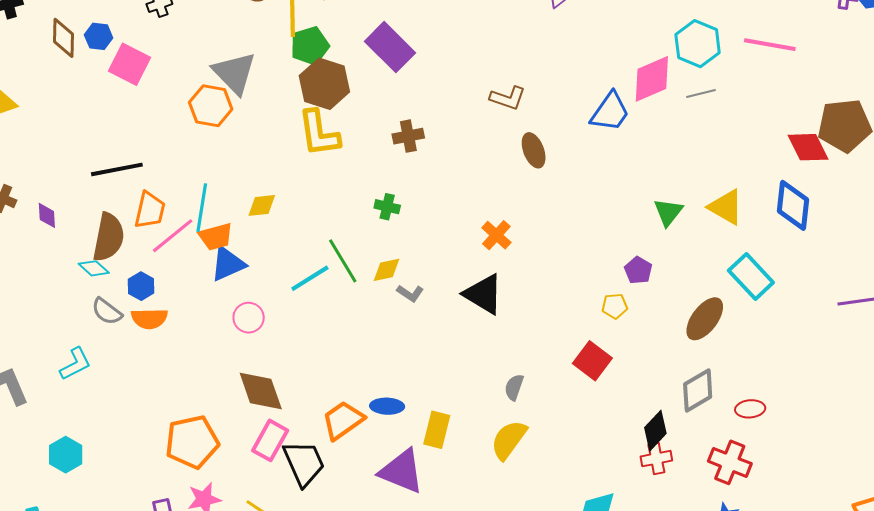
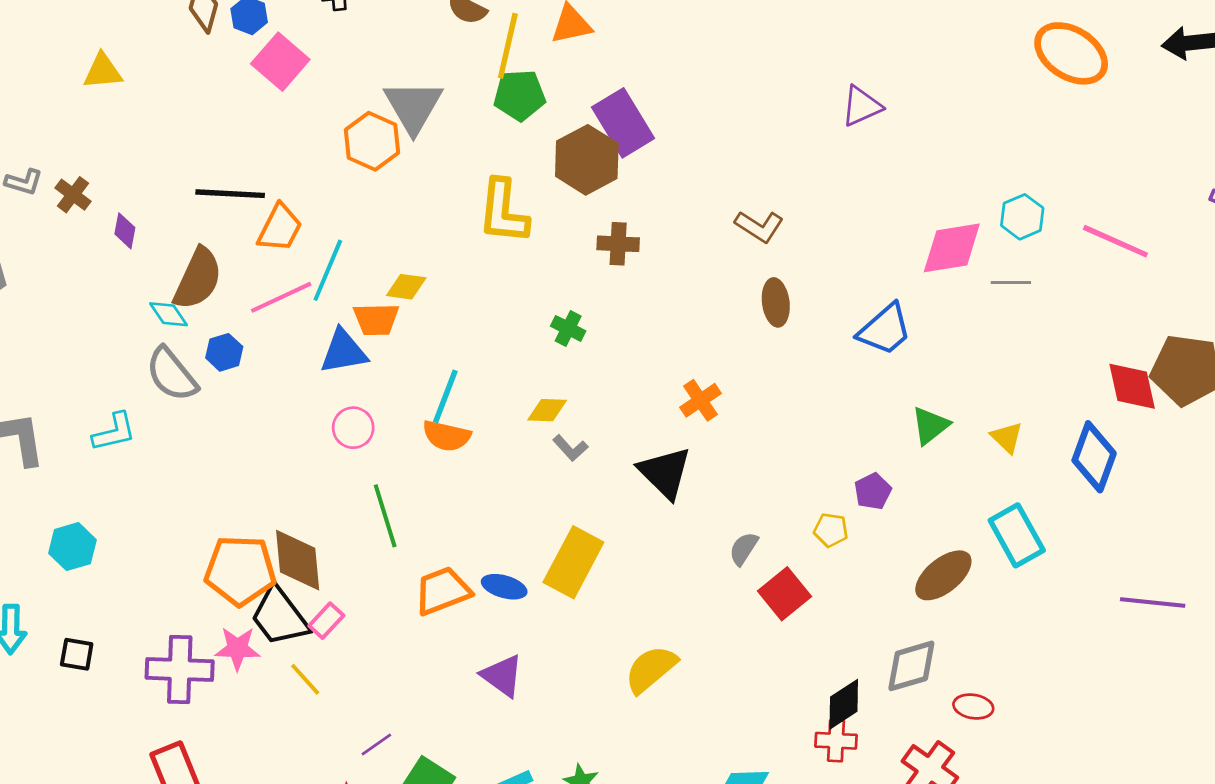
cyan hexagon: (698, 44) -> (1022, 217), size x0.7
brown hexagon: (324, 84) -> (587, 160), moved
blue trapezoid: (610, 112) -> (885, 330), moved
yellow triangle: (726, 207) -> (1007, 437), size x0.7
orange trapezoid: (150, 210) -> (280, 228), moved
orange trapezoid: (216, 237) -> (376, 319), moved
green line: (343, 261) -> (385, 516), moved
cyan line: (310, 278) -> (445, 396), turned -51
gray semicircle: (107, 311) -> (172, 374), size x1.4
orange semicircle: (149, 319) -> (447, 436), moved
gray semicircle: (514, 387) -> (744, 549), moved
brown diamond: (261, 391) -> (298, 560), moved
yellow rectangle: (437, 430) -> (573, 562), moved, size x1.4
pink rectangle: (270, 440) -> (326, 621), moved, size x0.7
black trapezoid: (304, 463) -> (280, 617), moved, turned 153
purple triangle: (402, 471) -> (502, 676), size x0.7

